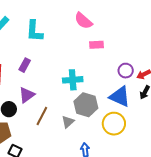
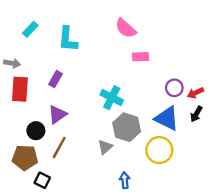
cyan cross: (73, 80) -> (112, 98), turned 30
brown line: (42, 116) -> (59, 147), moved

